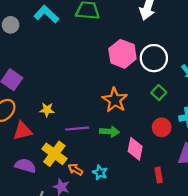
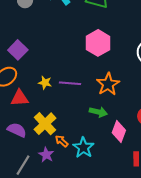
pink hexagon: (122, 54) -> (98, 43), moved
purple line: (77, 129) -> (70, 83), moved
cyan star: (100, 173) -> (83, 148), size x1.5

